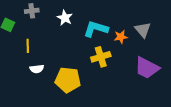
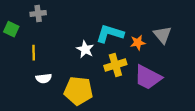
white star: (65, 18) -> (85, 49), moved
purple trapezoid: (147, 68) -> (148, 77), moved

